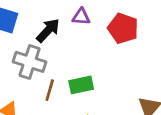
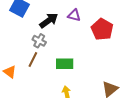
gray cross: (30, 62) -> (39, 41), moved, size x0.6
brown line: (50, 90) -> (33, 59), moved

